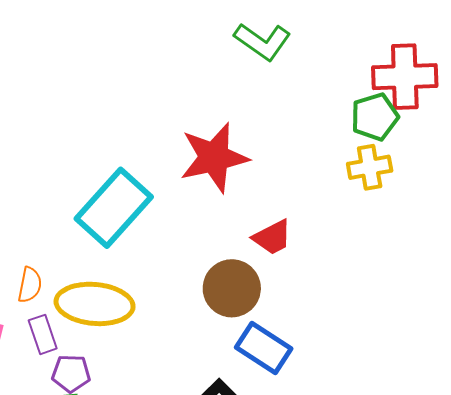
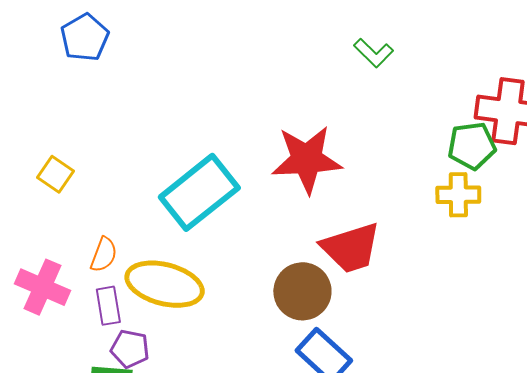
green L-shape: (263, 41) -> (374, 53), size x0.7
red trapezoid: (272, 237) -> (351, 248), size x1.5

